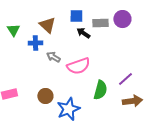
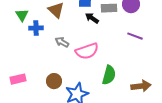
blue cross: (35, 43) -> (36, 28), moved
purple line: (125, 79) -> (135, 36), moved, turned 63

